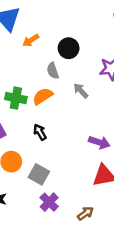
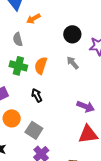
black circle: (69, 48) -> (72, 34), moved
gray semicircle: (53, 71) -> (18, 39), moved
orange semicircle: (43, 96) -> (41, 66), turned -42

